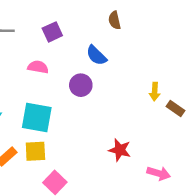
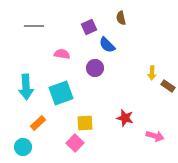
purple square: (52, 32) -> (89, 27), moved
cyan square: (37, 118) -> (61, 93), turned -30
yellow square: (35, 151) -> (85, 123), moved

